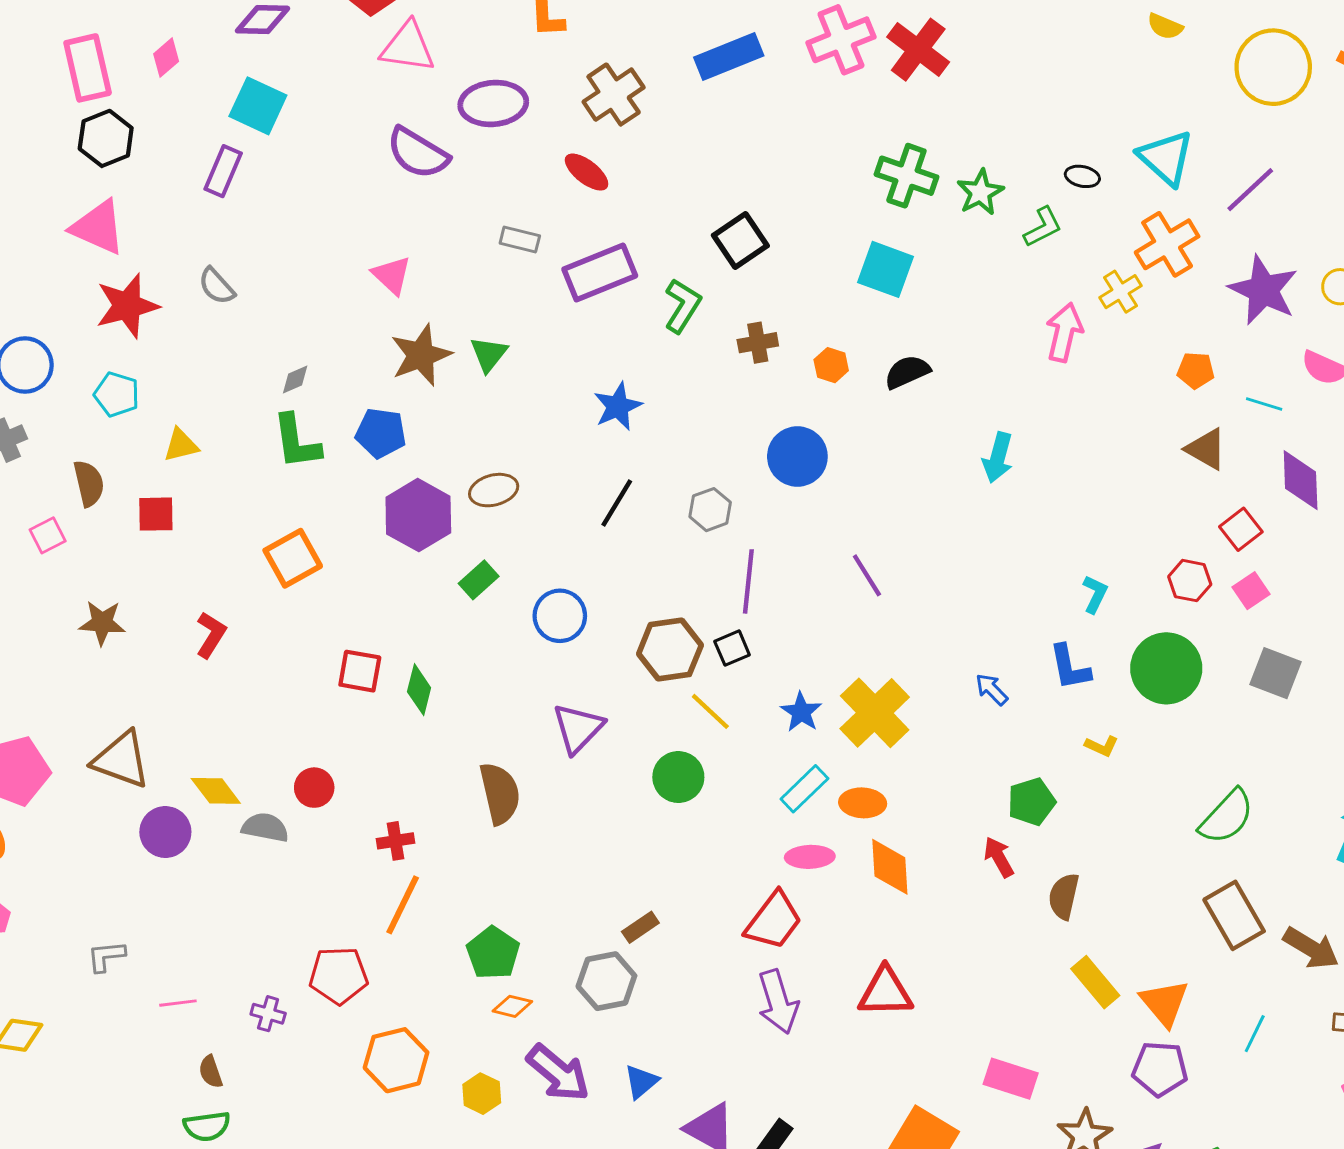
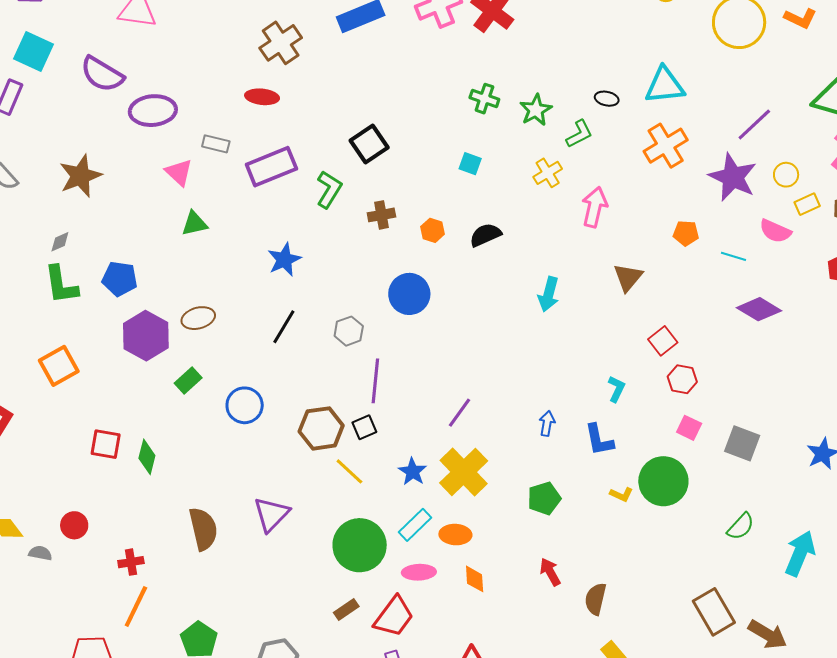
purple ellipse: (493, 103) -> (153, 111), moved
purple semicircle: (418, 153) -> (102, 74), moved
cyan triangle: (1166, 158) -> (665, 85), turned -48
red ellipse: (587, 172) -> (262, 97), turned -32
green cross: (906, 176) -> (484, 99), size x0.7
purple line: (1250, 190) -> (754, 124), moved
cyan square: (885, 269) -> (470, 164), size x0.6
pink triangle: (392, 275) -> (179, 172), moved
yellow cross: (1120, 292) -> (548, 173), moved
green triangle: (489, 354) -> (194, 224), turned 40
brown star: (421, 355) -> (80, 176), moved
brown triangle: (1206, 449) -> (628, 277), moved, turned 40
purple diamond: (1301, 480) -> (759, 309), turned -57
red square: (1241, 529) -> (663, 341), moved
purple line: (867, 575) -> (460, 413), moved, turned 68
pink square: (1251, 591) -> (689, 428), moved, turned -30
green circle: (1166, 668) -> (663, 481), moved
blue arrow: (992, 689) -> (547, 423), moved, turned 55
purple triangle: (578, 728) -> (271, 514), moved
green circle: (678, 777) -> (360, 545), moved, size x1.5
green pentagon: (1031, 802) -> (544, 498), moved
green semicircle: (1227, 817) -> (741, 526), moved, size x0.7
gray semicircle: (265, 827) -> (40, 553), size x0.7
orange diamond: (890, 867) -> (475, 579), size x0.7
brown rectangle: (640, 927) -> (346, 609), moved

